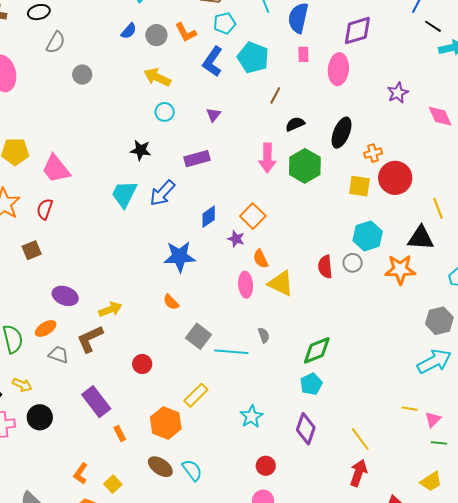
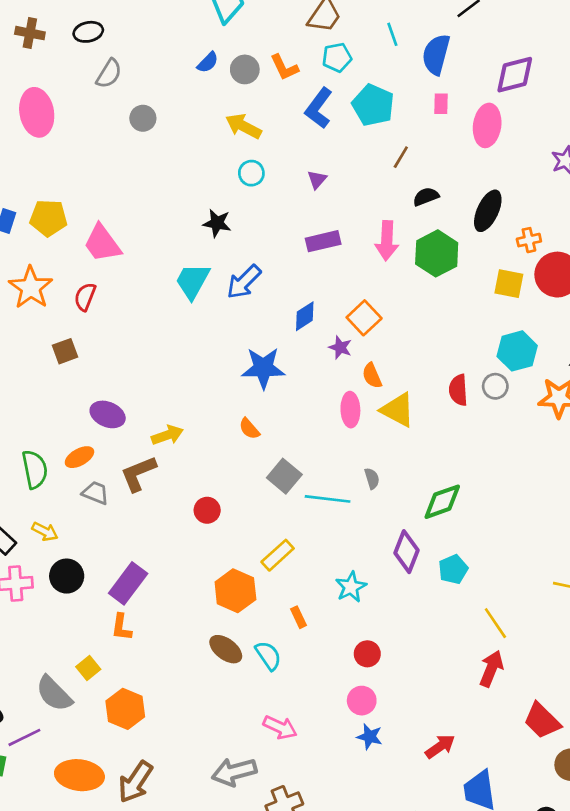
purple rectangle: (197, 159) -> (323, 241), moved
cyan pentagon: (311, 384) -> (453, 569), moved
purple rectangle: (96, 402) -> (128, 583), moved, turned 72
purple diamond: (306, 429) -> (407, 552), moved
orange rectangle: (120, 433) -> (299, 617), moved
orange L-shape: (81, 474) -> (121, 627), moved, turned -30
yellow square: (113, 484) -> (88, 668), moved

